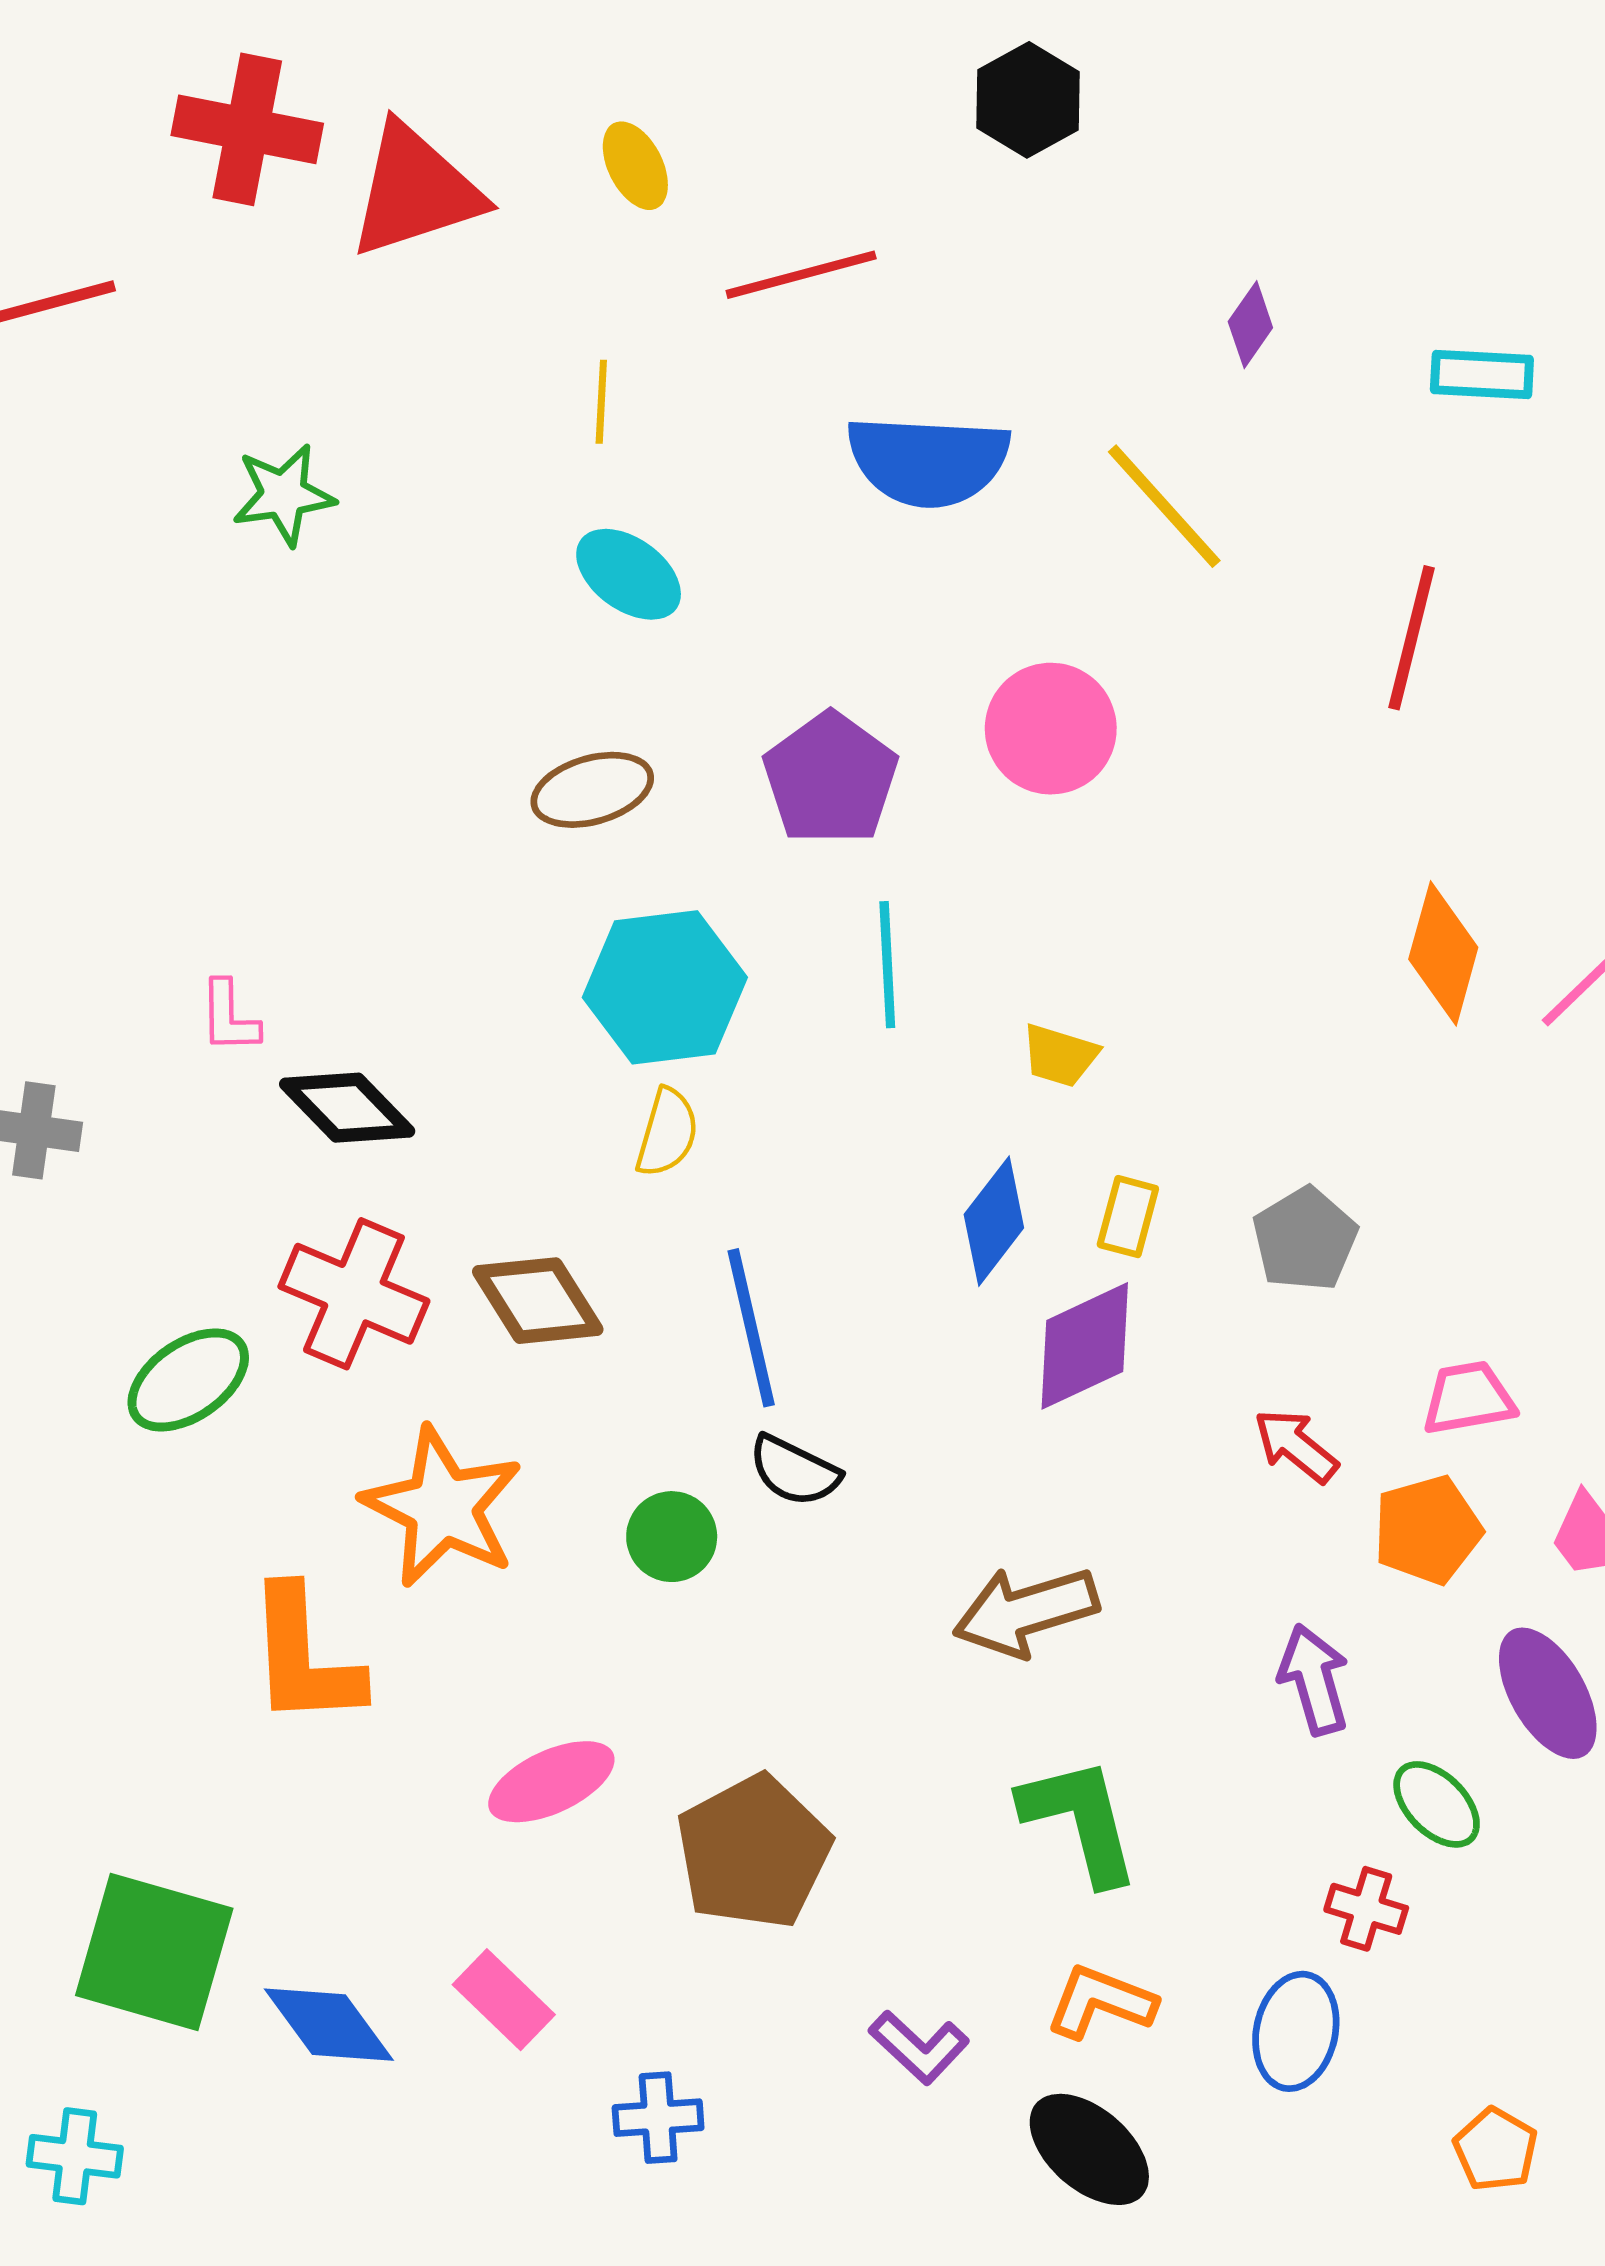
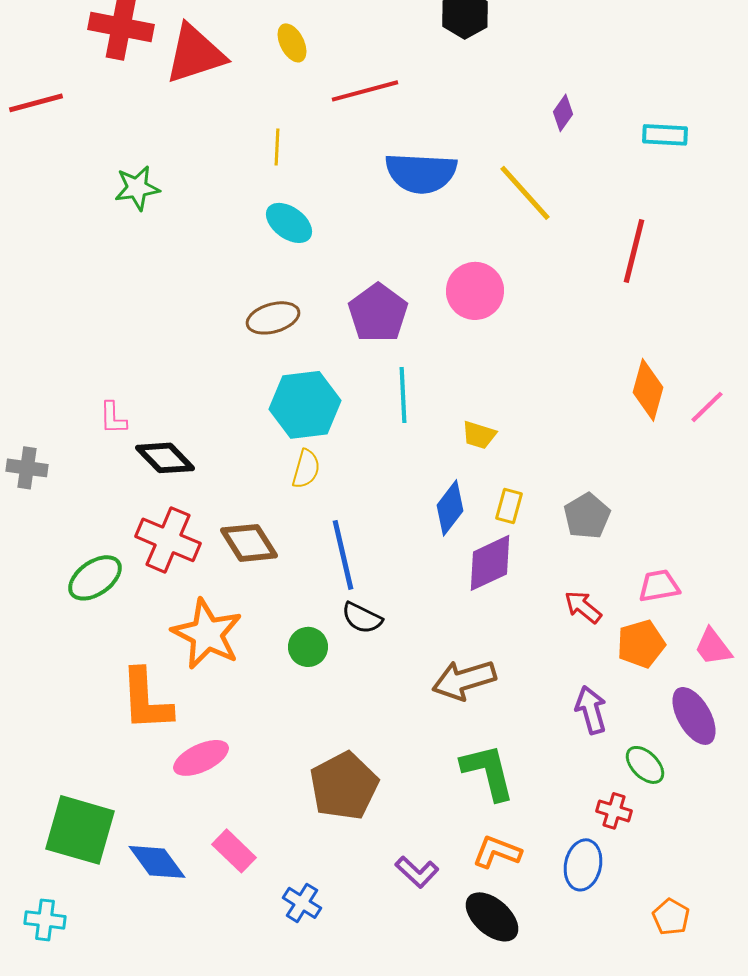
pink ellipse: (551, 1782) -> (201, 758), moved
blue cross: (658, 2118) -> (302, 903), turned 36

